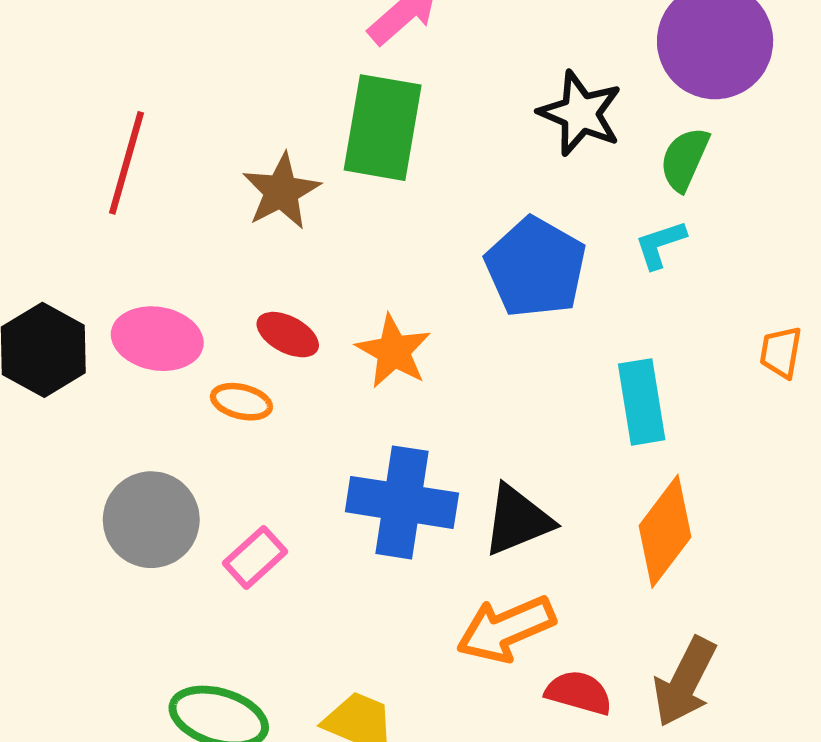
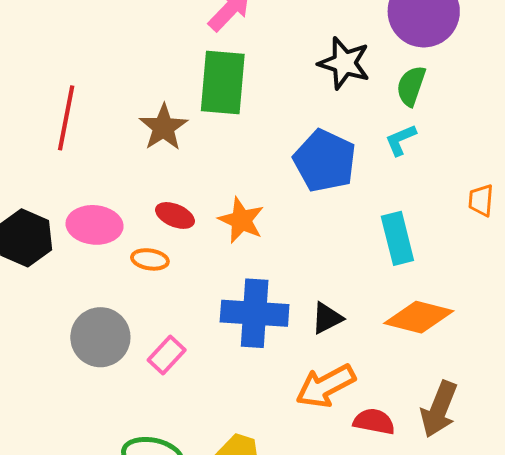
black triangle: (518, 520) -> (327, 318), size x0.7
orange diamond: (665, 531) -> (419, 317), turned 72

